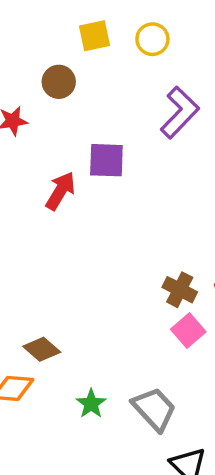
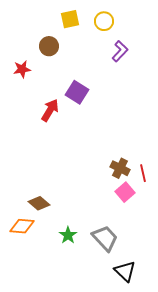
purple L-shape: (180, 112) -> (120, 51), moved, size x0.7
purple square: (106, 160) -> (77, 92), turned 30

